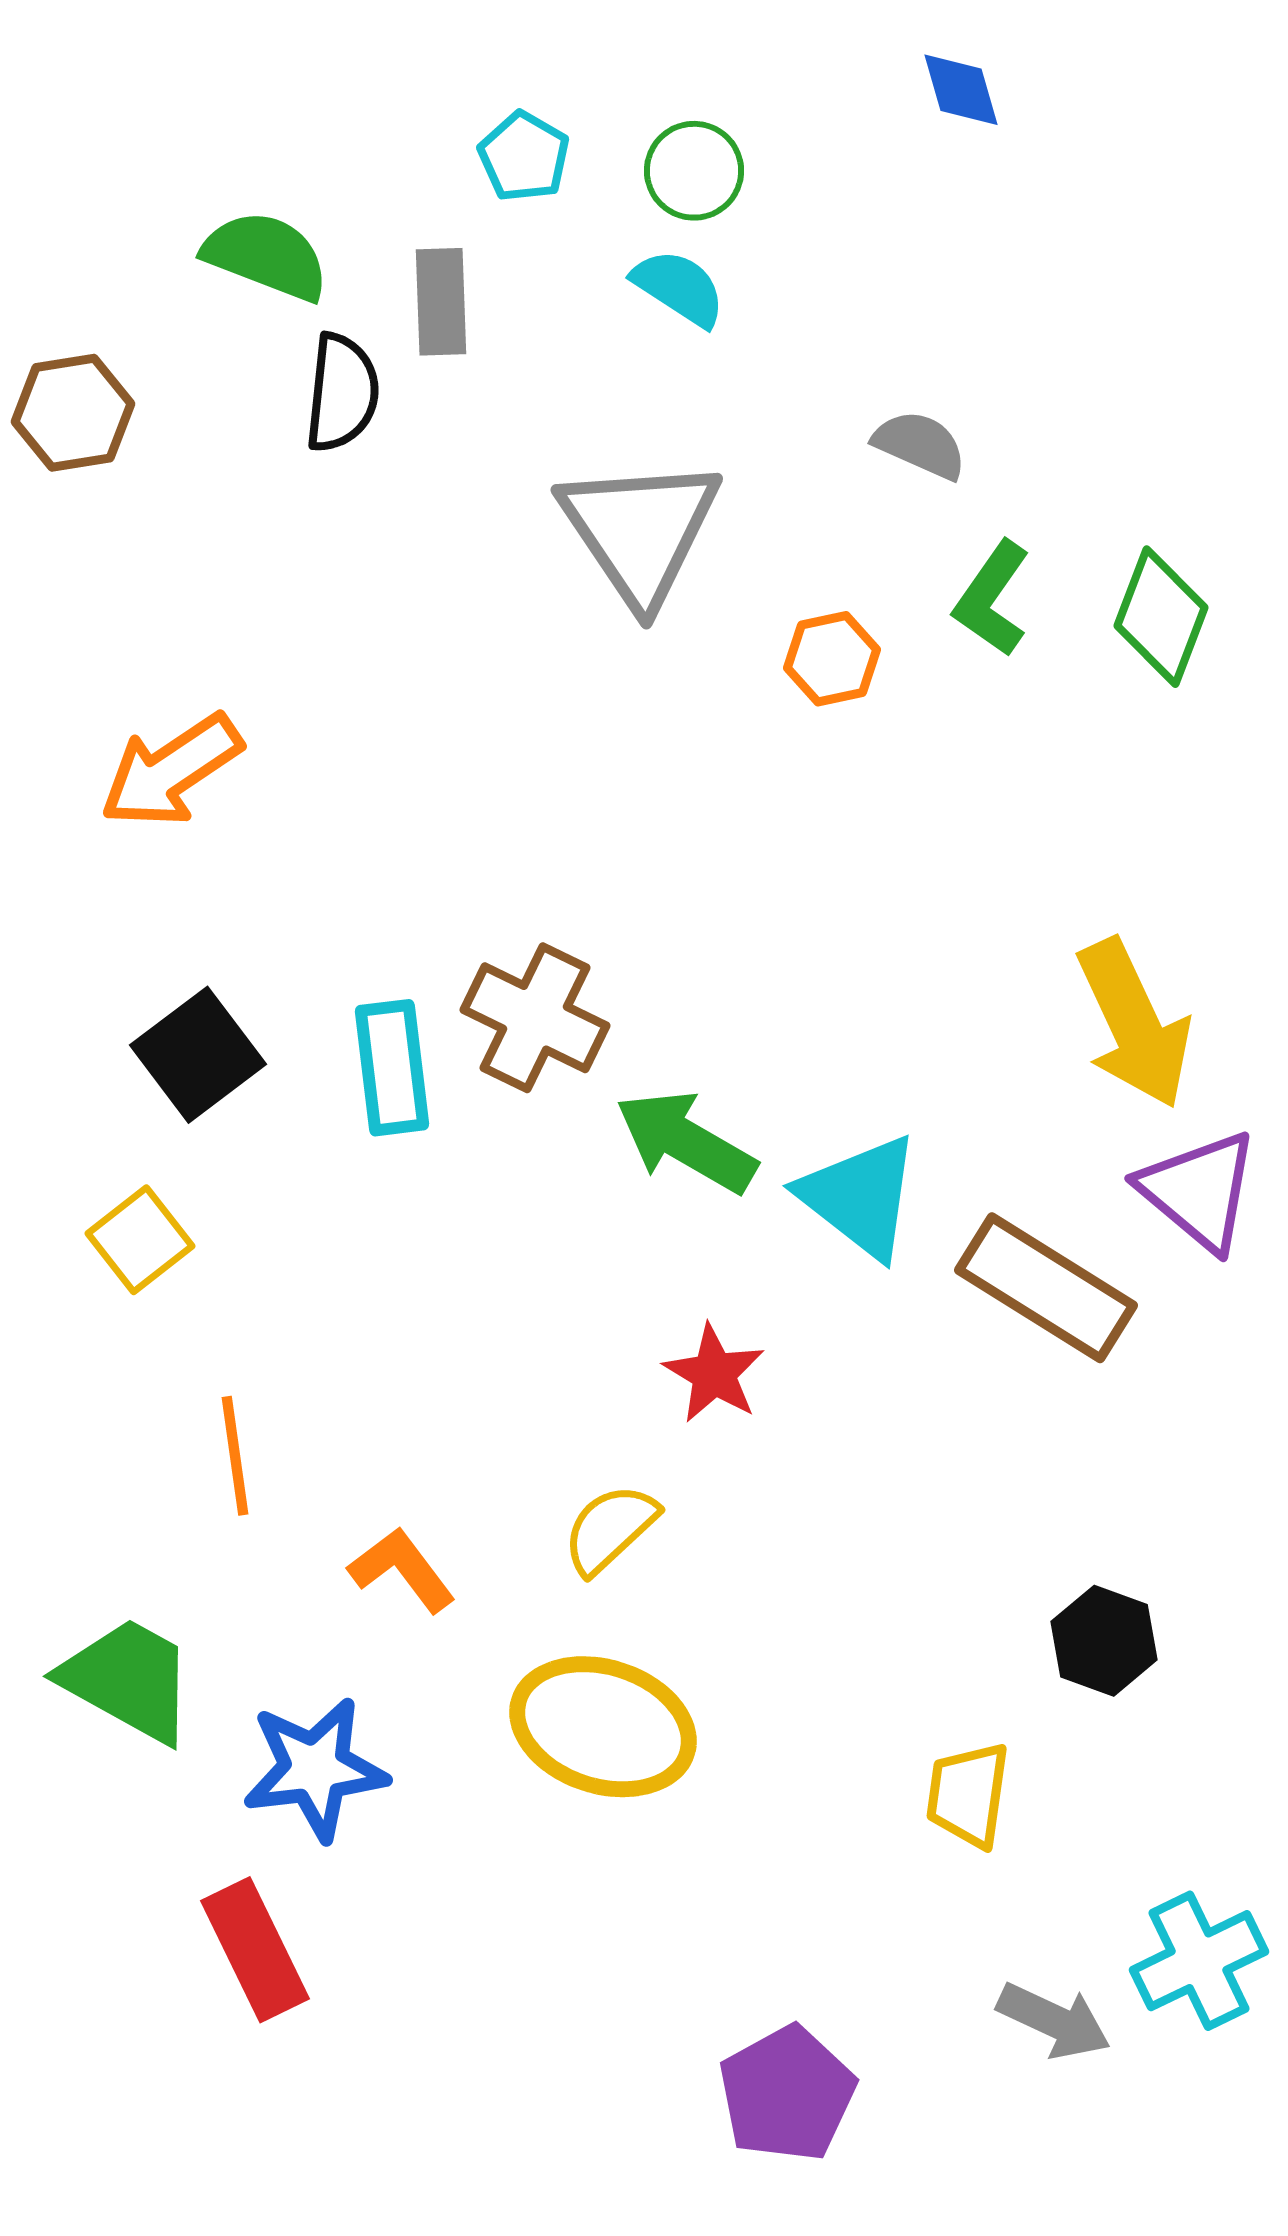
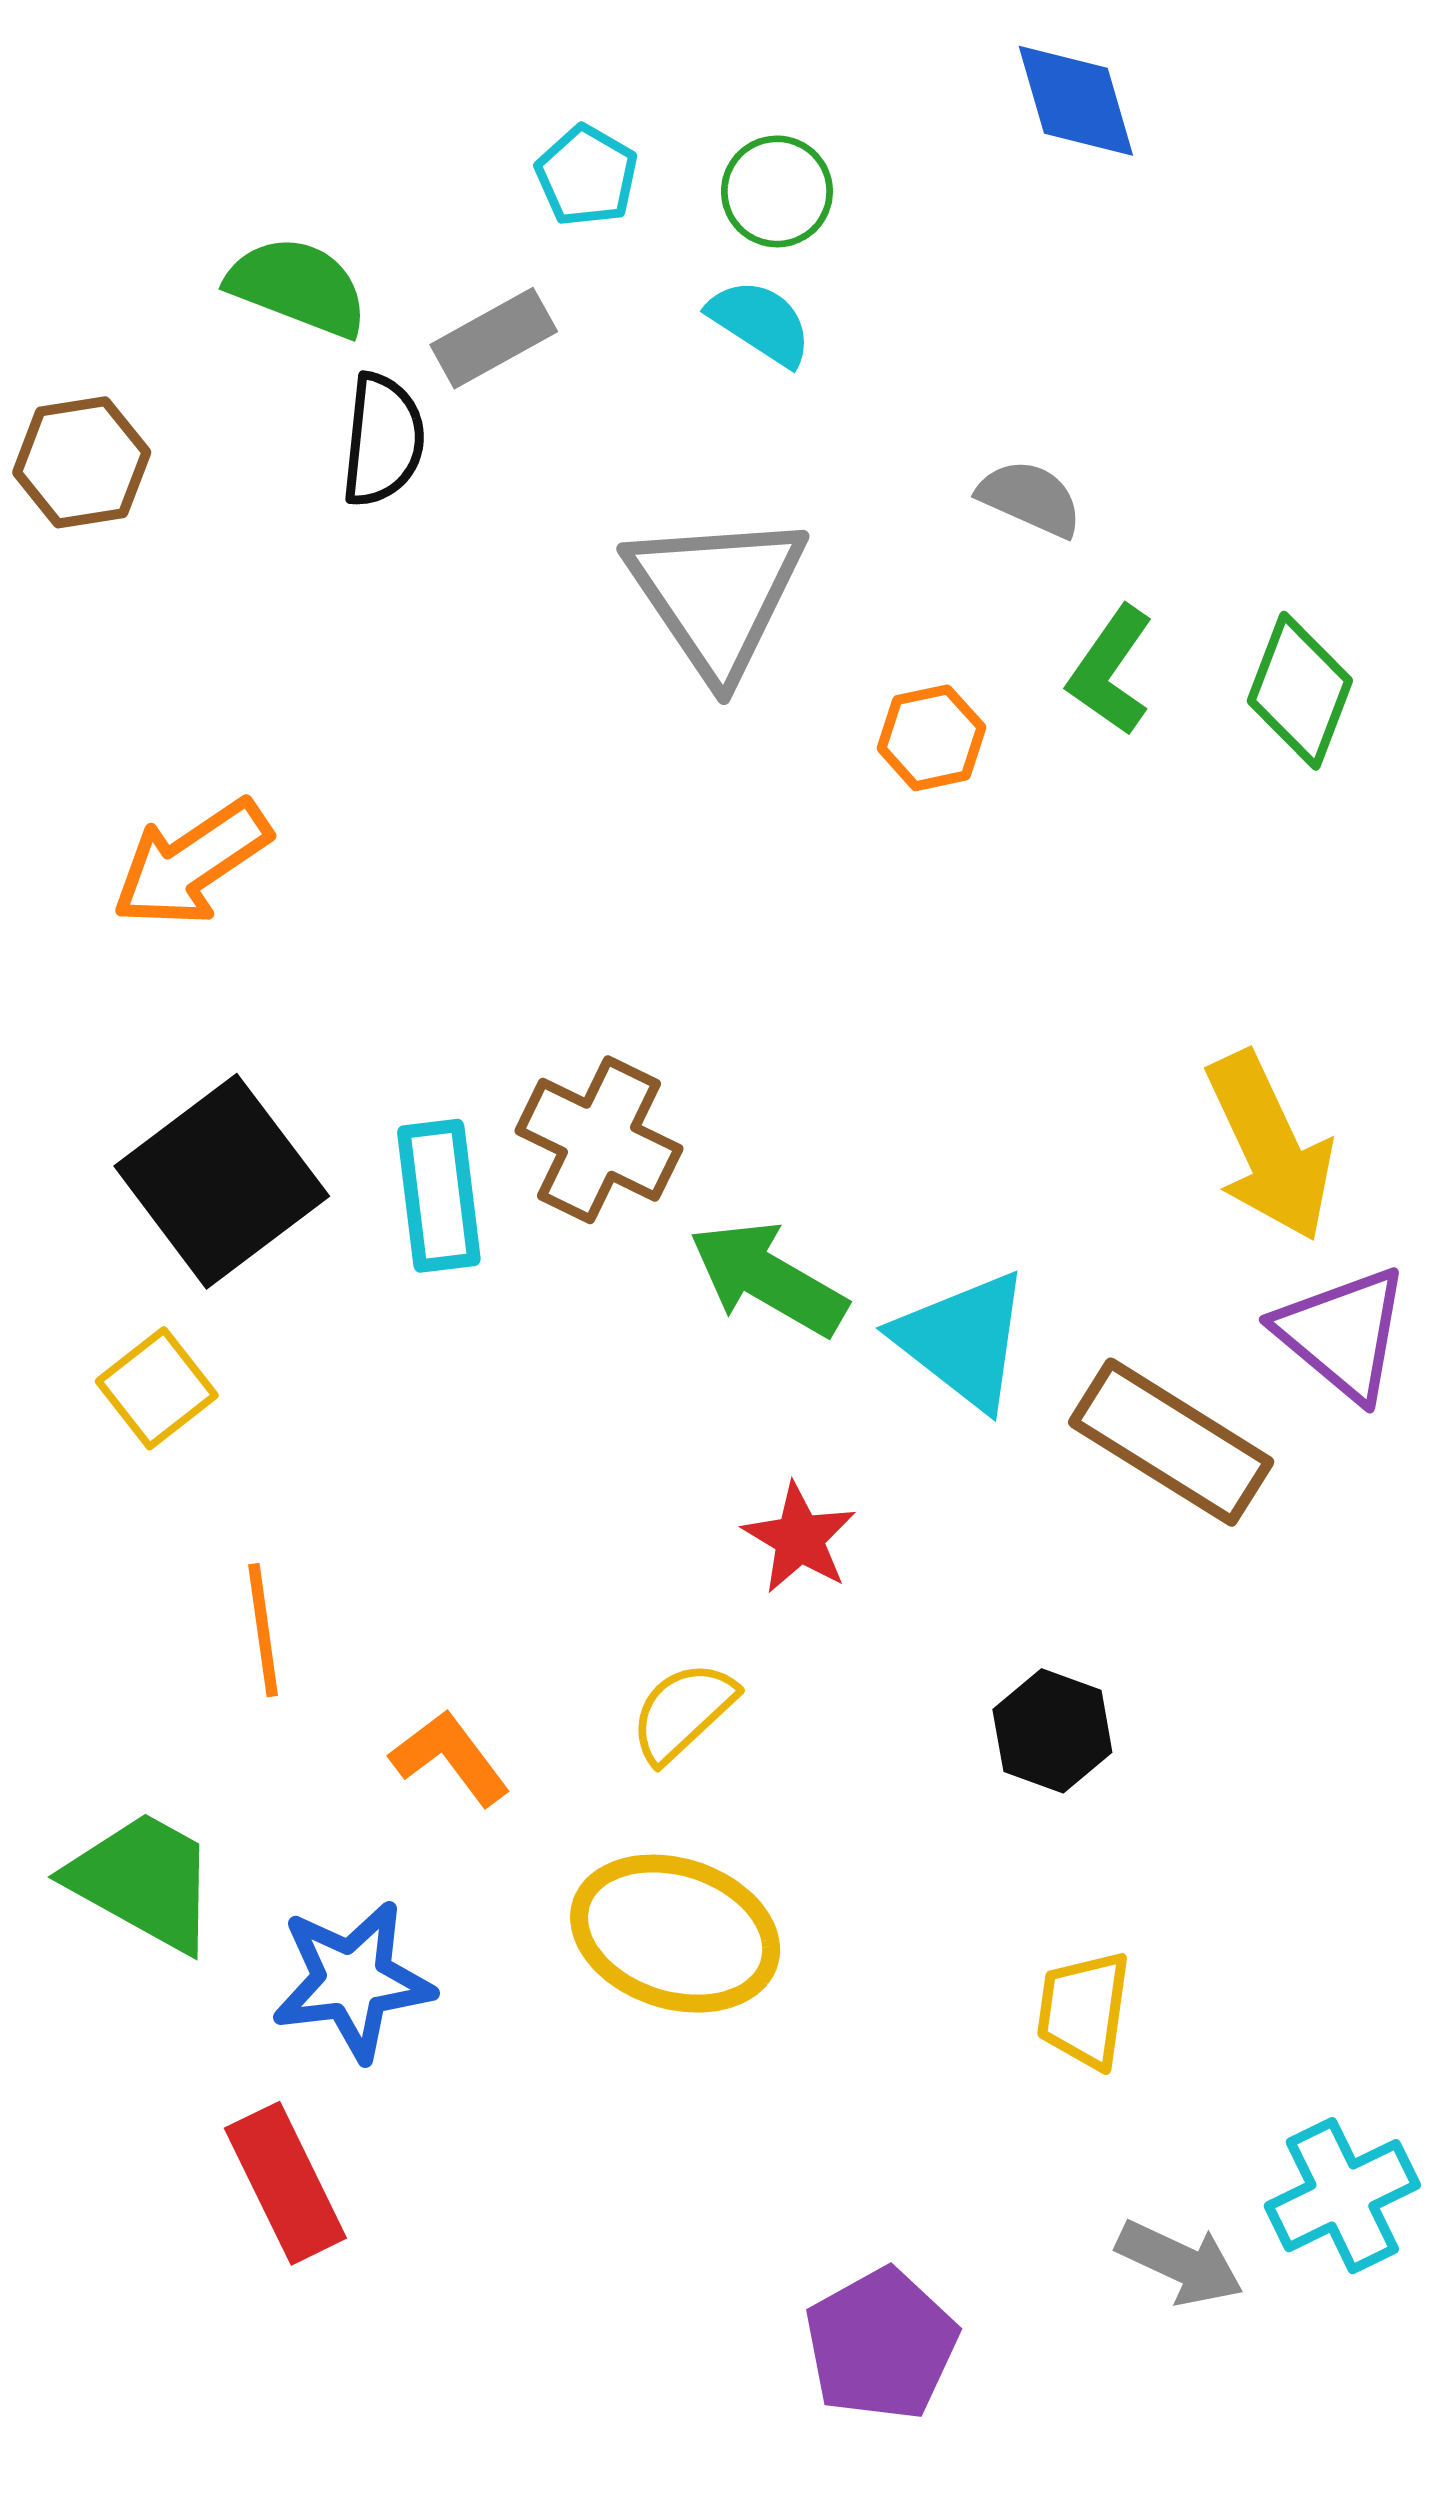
blue diamond: (961, 90) -> (1076, 101), size x1.4
gray rectangle: (441, 302) -> (494, 338), turned 63
black square: (198, 1055) -> (222, 1181), size x1.4
black hexagon: (1104, 1641) -> (1052, 1731), moved

